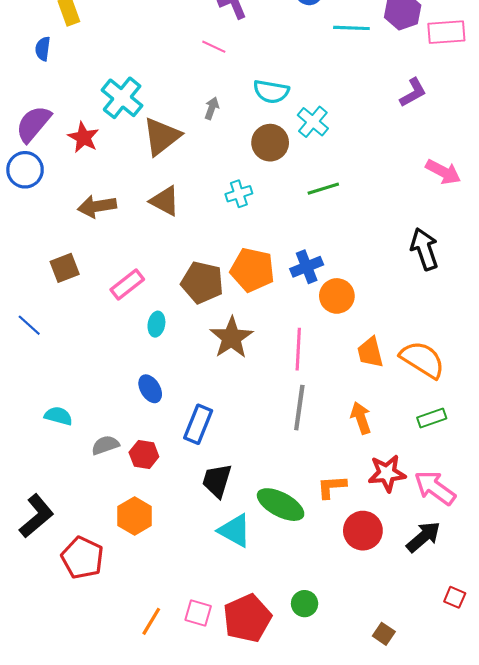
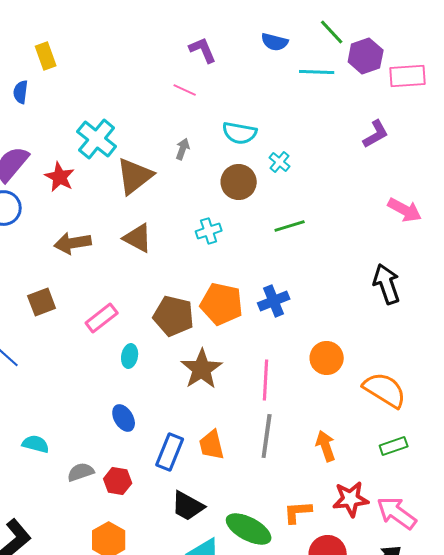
cyan cross: (313, 122) -> (280, 162), size x0.7
orange circle: (337, 296) -> (327, 358), moved
orange trapezoid: (370, 352) -> (212, 445), moved
black trapezoid: (217, 481) -> (188, 506), turned -78

